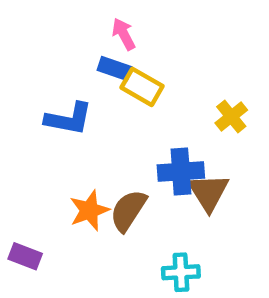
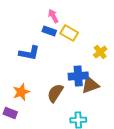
yellow rectangle: (142, 87) -> (69, 33), moved
brown triangle: (208, 192) -> (90, 85), turned 42
orange star: (89, 210) -> (21, 92), moved

